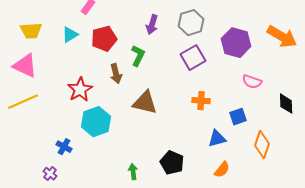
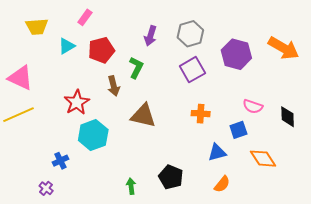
yellow trapezoid: (31, 31) -> (37, 27), moved
pink semicircle: (252, 82) -> (253, 106), moved
orange diamond: (262, 145) -> (263, 159), turned -52
blue cross: (64, 147) -> (60, 161), turned 35

